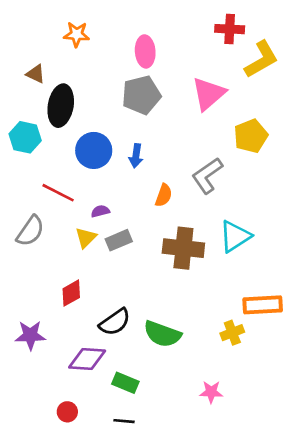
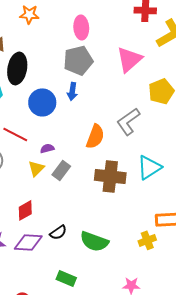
blue arrow: (136, 156) -> (72, 91), moved
orange semicircle: (164, 195) -> (95, 136), size x1.4
gray rectangle: (119, 240) -> (61, 170), turned -30
black semicircle: (115, 322) -> (58, 232), size x0.7
purple diamond: (87, 359) -> (28, 242), moved

